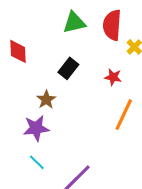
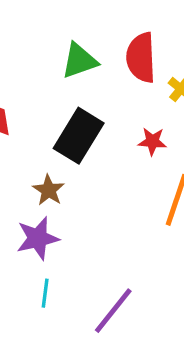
black rectangle: (68, 68) -> (79, 136), size x1.5
cyan line: (37, 162) -> (45, 293), turned 60

